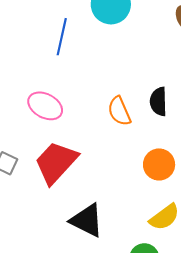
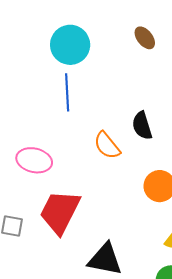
blue line: (62, 37) -> (67, 92), moved

